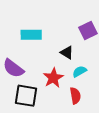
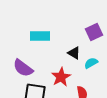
cyan semicircle: (80, 72) -> (91, 63), moved

